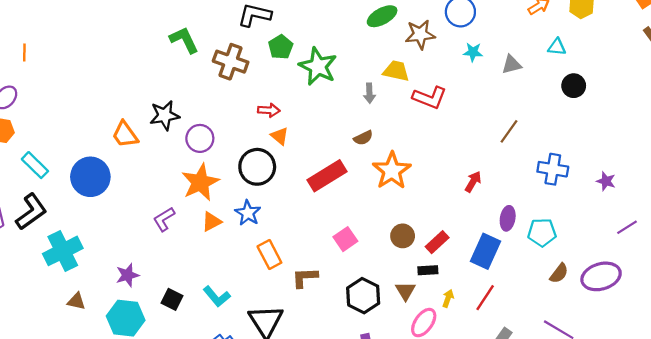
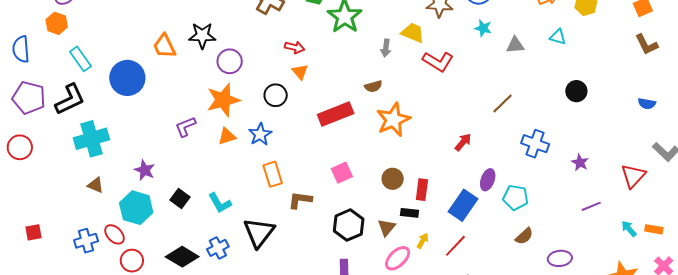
black circle: (574, 86) -> (576, 91), moved
black circle: (257, 167) -> (276, 95), size x0.7
red rectangle: (437, 242) -> (422, 190), turned -50
purple star: (128, 275) -> (145, 170), turned 30
purple ellipse: (601, 276) -> (560, 258), moved, size x0.7

